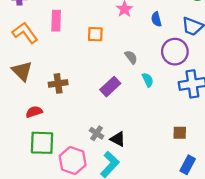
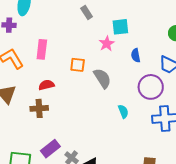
gray semicircle: (131, 57) -> (102, 78), moved, size x1.5
purple rectangle: (110, 87) -> (50, 149), moved
red semicircle: (34, 112) -> (46, 85), moved

